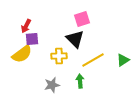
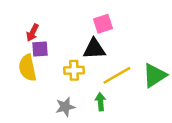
black triangle: (75, 39) -> (94, 49), turned -48
yellow semicircle: (22, 54) -> (27, 68), turned 115
green triangle: (123, 60) -> (155, 75), size x1.5

